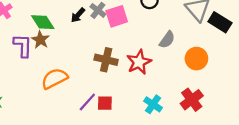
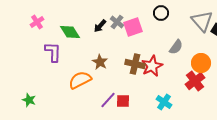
brown star: (40, 40) -> (100, 62), moved
brown cross: (106, 60) -> (135, 64), moved
red cross: (192, 100) -> (195, 81), moved

